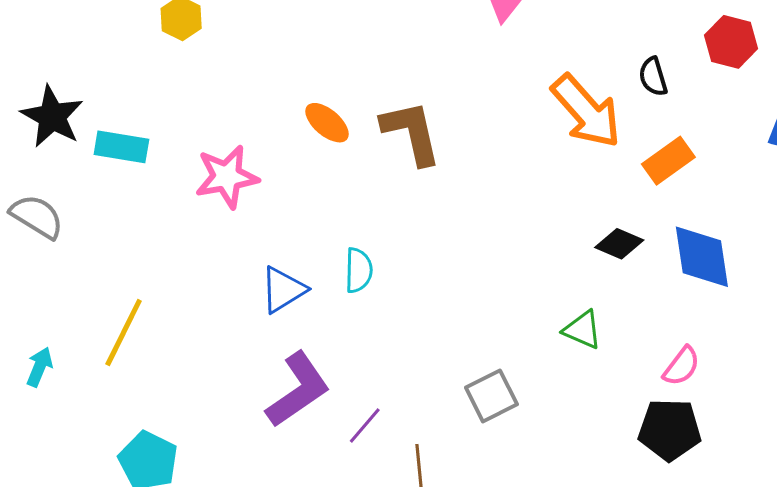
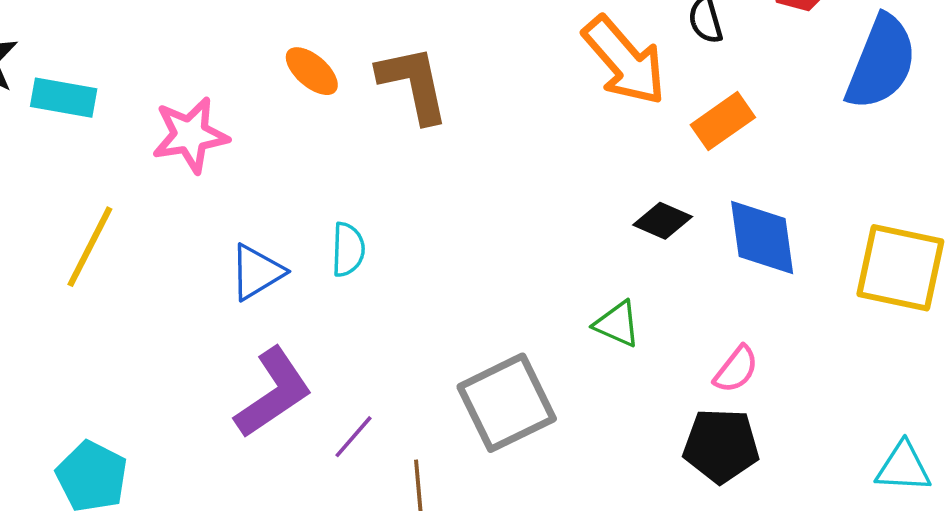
yellow line: (124, 333) -> (90, 247), moved
gray square: (491, 396) -> (507, 403), size x1.5

